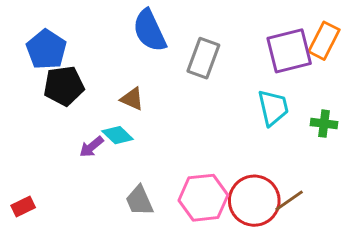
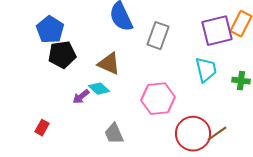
brown triangle: (132, 99) -> (109, 64), size x1.4
pink hexagon: (203, 198) -> (158, 99), moved
red rectangle: (23, 206) -> (42, 128), moved, turned -35

